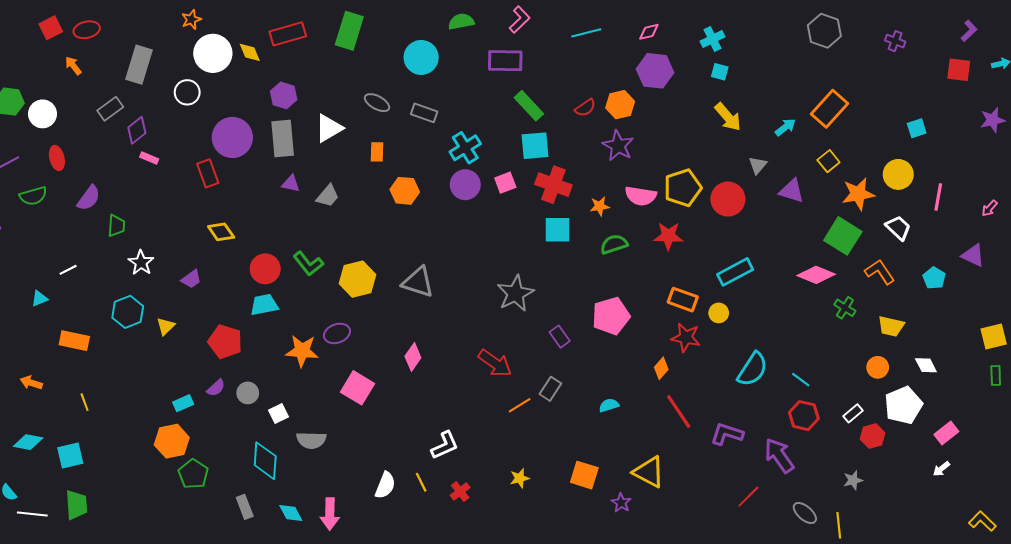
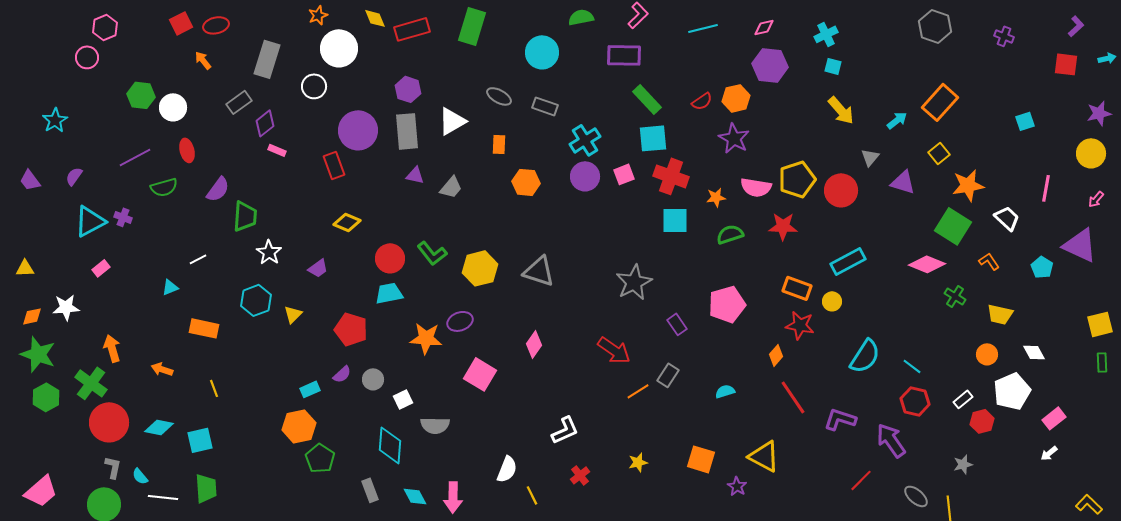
yellow diamond: (250, 52) -> (375, 18), moved
yellow circle: (898, 174) -> (1091, 153), moved
green trapezoid: (116, 226) -> (245, 216), size x1.4
yellow diamond: (221, 232) -> (347, 222), turned -32
purple triangle: (973, 255) -> (1080, 245), size x1.5
orange L-shape: (880, 272) -> (989, 261), size x0.7
yellow line: (421, 482) -> (532, 495), moved

